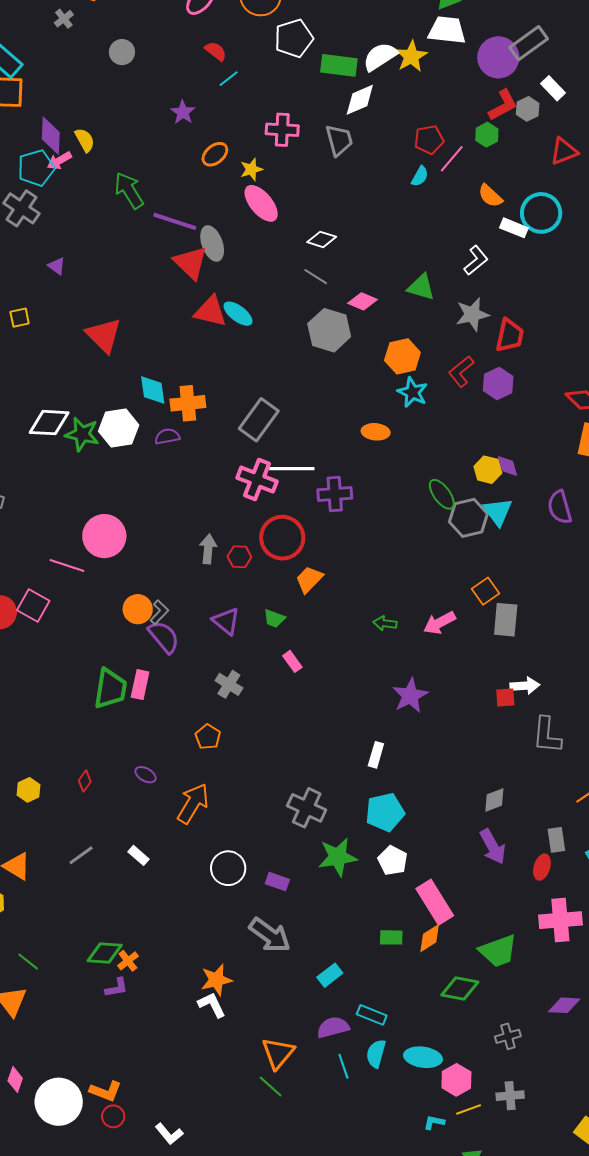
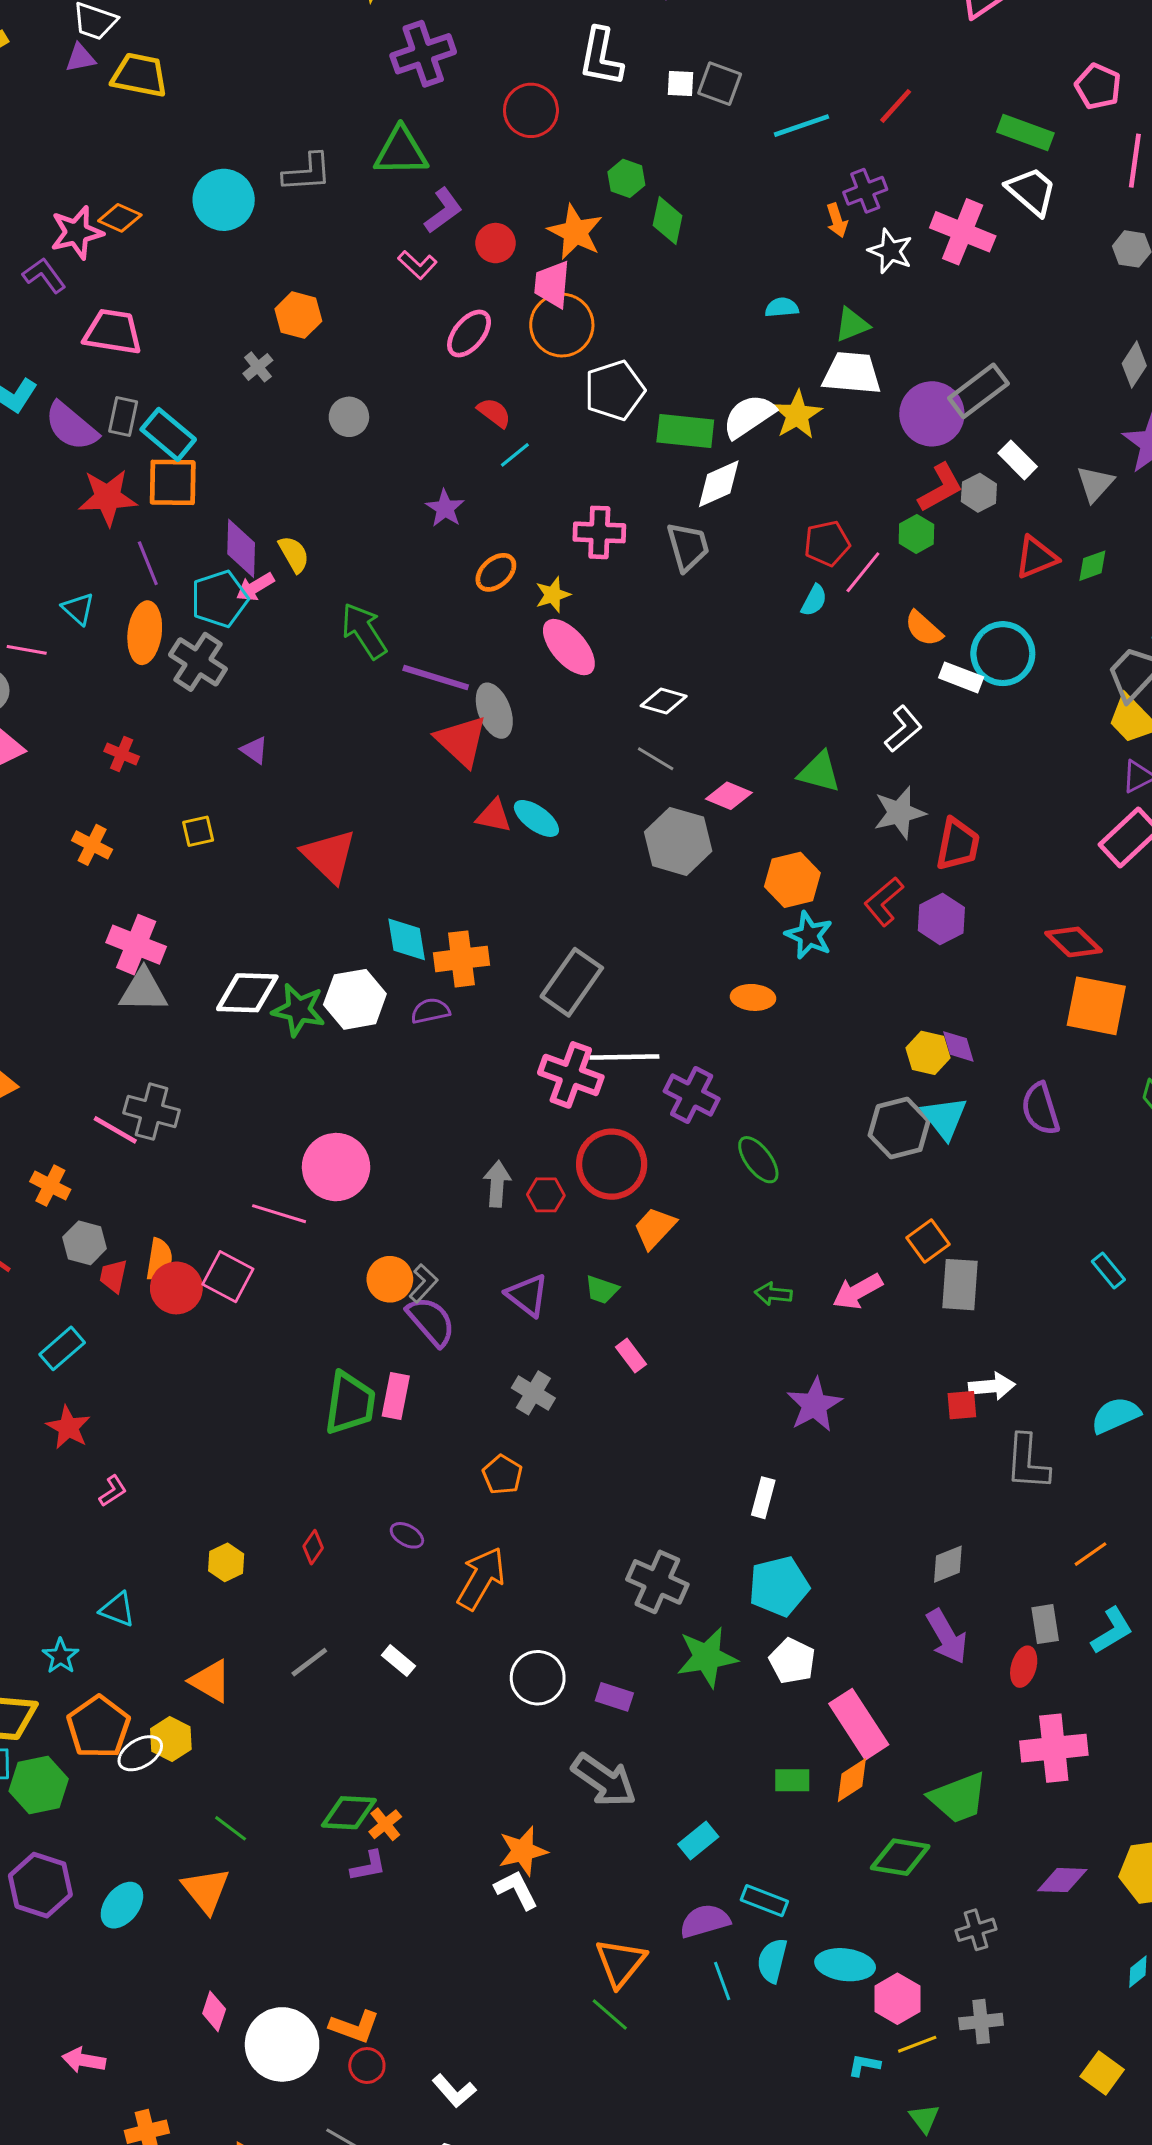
red triangle: (210, 311) -> (494, 816), size x0.7
purple cross: (335, 494) -> (692, 1095), turned 32
green ellipse: (442, 494) -> (758, 1160), moved

